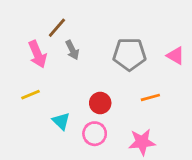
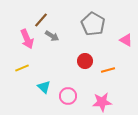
gray arrow: (72, 50) -> (52, 36), turned -32
gray pentagon: (129, 54) -> (93, 24), moved, turned 30
red circle: (100, 103) -> (85, 61), moved

